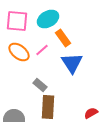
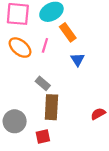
pink line: (42, 50) -> (45, 45), turned -32
blue triangle: (72, 63) -> (77, 59), size x0.6

